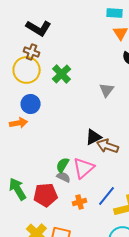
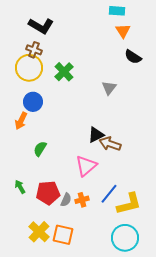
orange arrow: (19, 123) -> (21, 121), turned 126
green semicircle: (63, 165) -> (40, 149), moved
gray semicircle: (64, 177) -> (66, 200), moved, turned 88
green arrow: (18, 189) -> (20, 187), size x0.6

